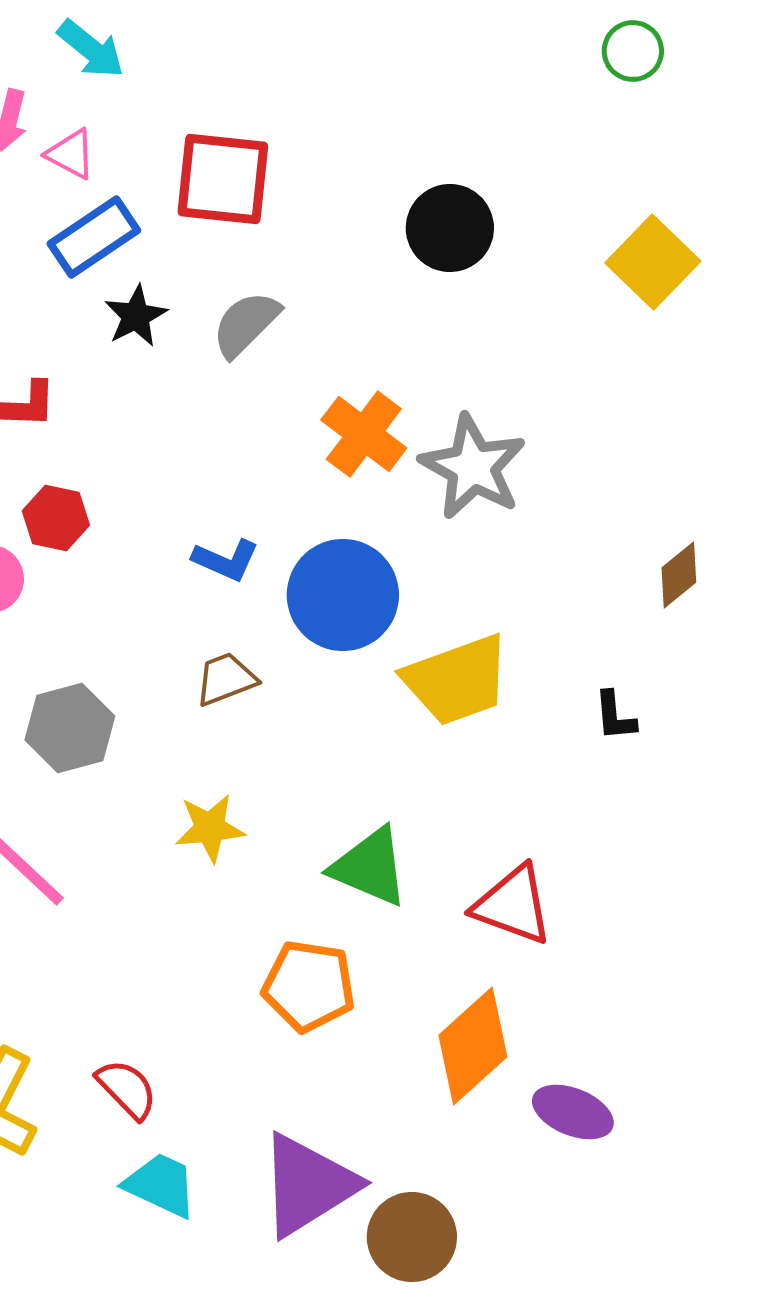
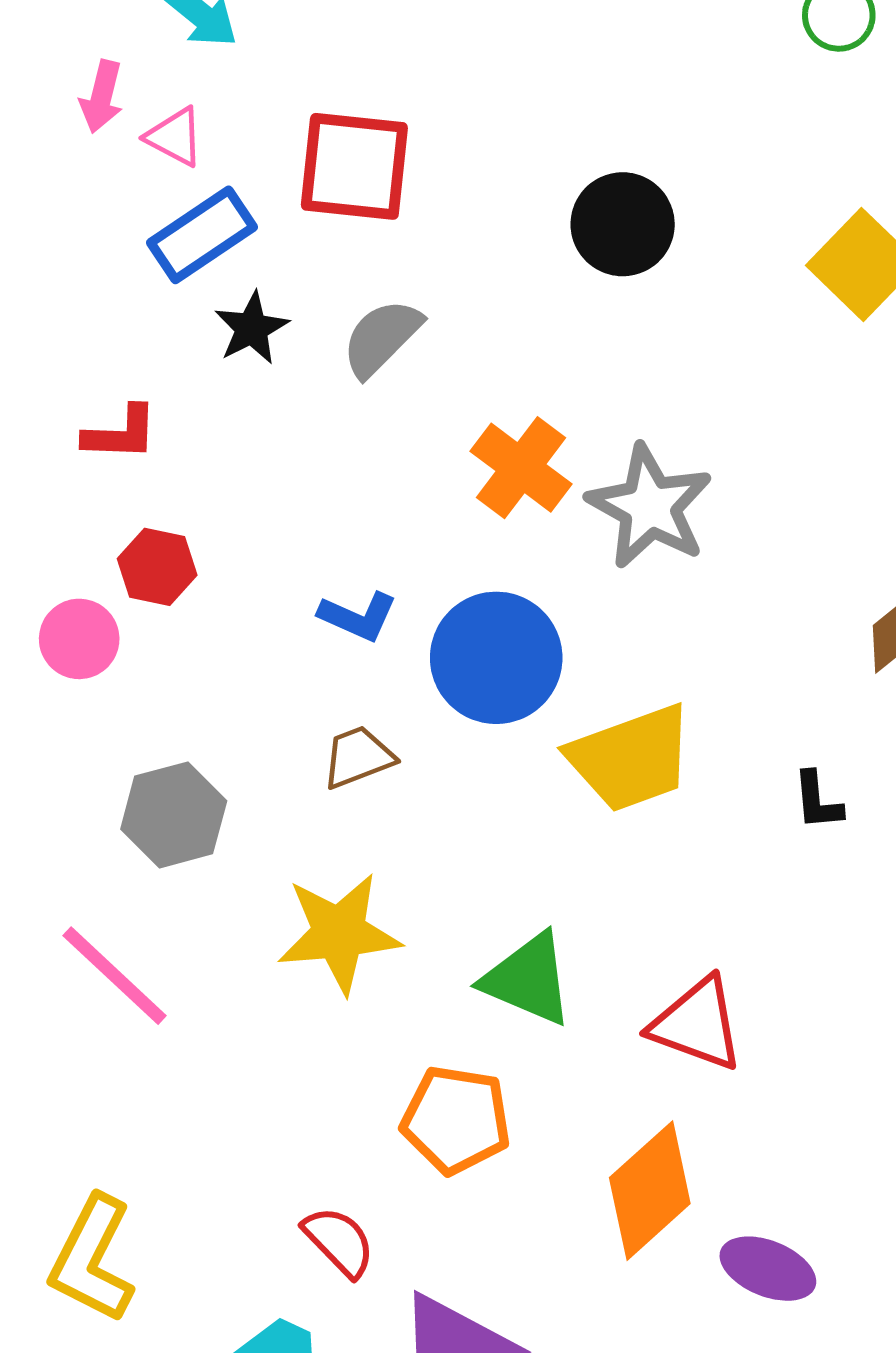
yellow star: (210, 828) -> (339, 933), size x1.5
red semicircle: (127, 1089) -> (339, 1241), moved

